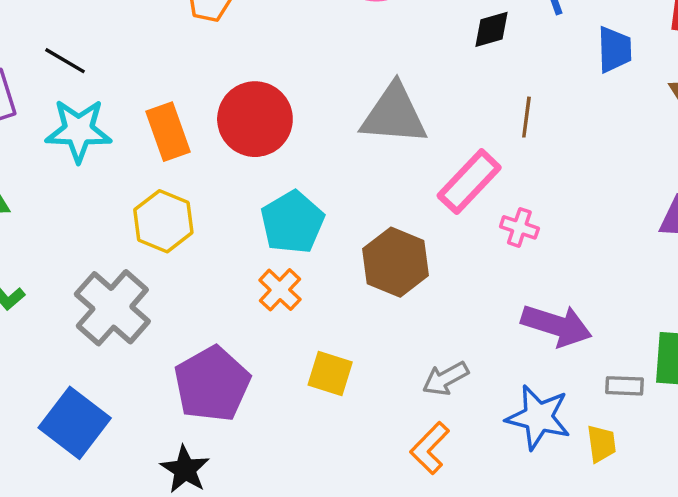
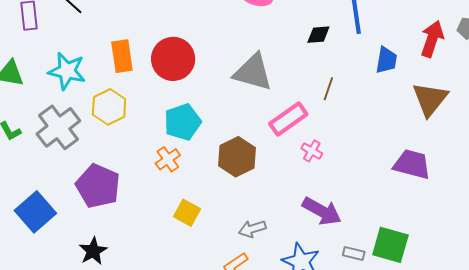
cyan star: (79, 131) -> (67, 71), moved
gray cross: (112, 308) -> (58, 127), moved
purple pentagon: (212, 384) -> (98, 186), moved, turned -30

